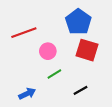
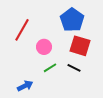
red line: (24, 33) -> (22, 30), turned -40
black line: (80, 90) -> (74, 68), moved, turned 56

